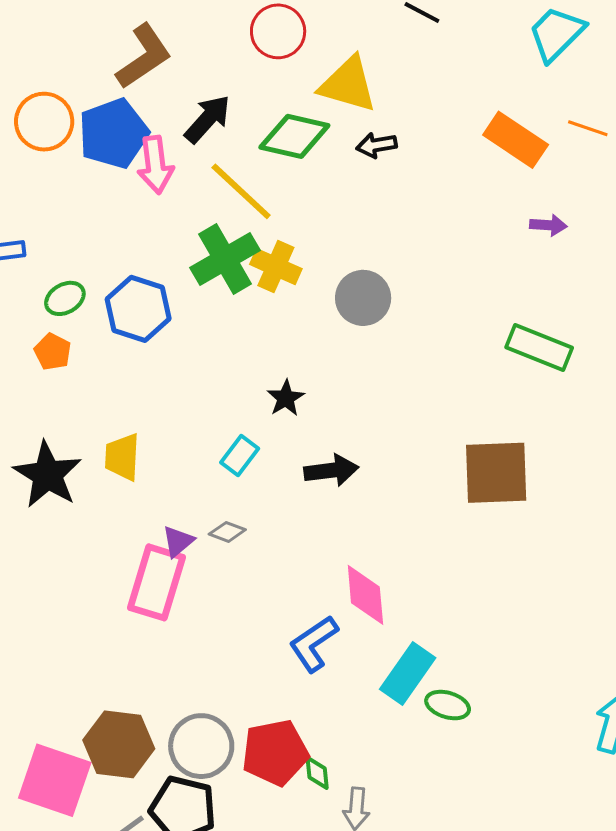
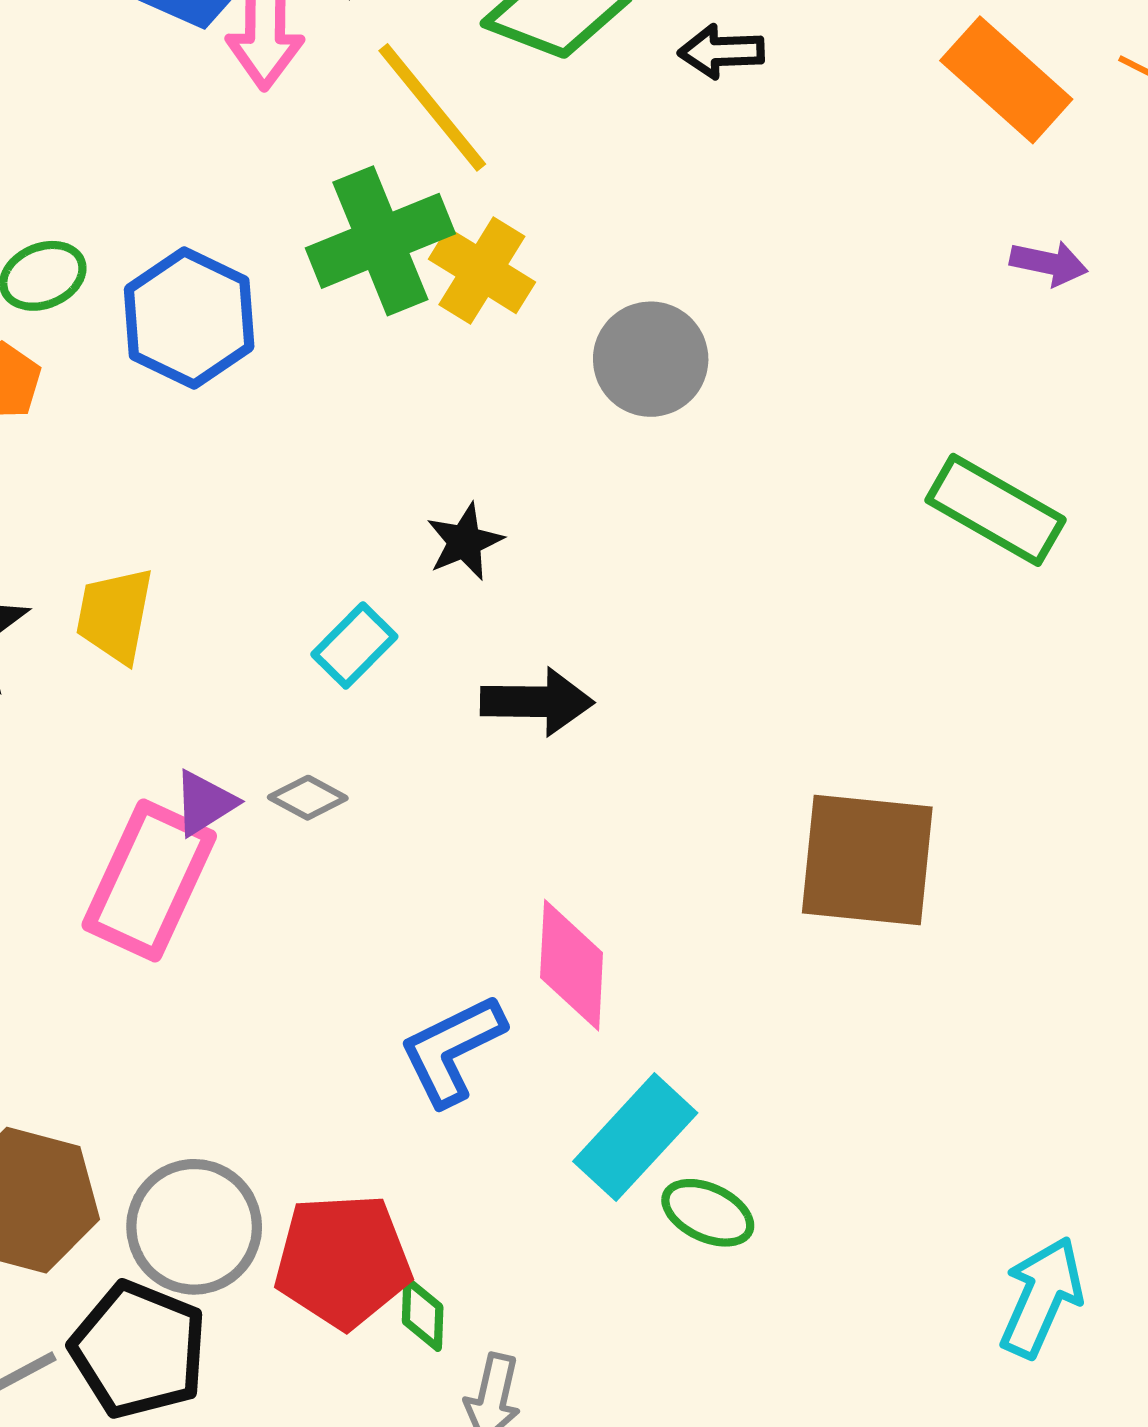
brown square: (496, 473) -> (867, 860), moved

